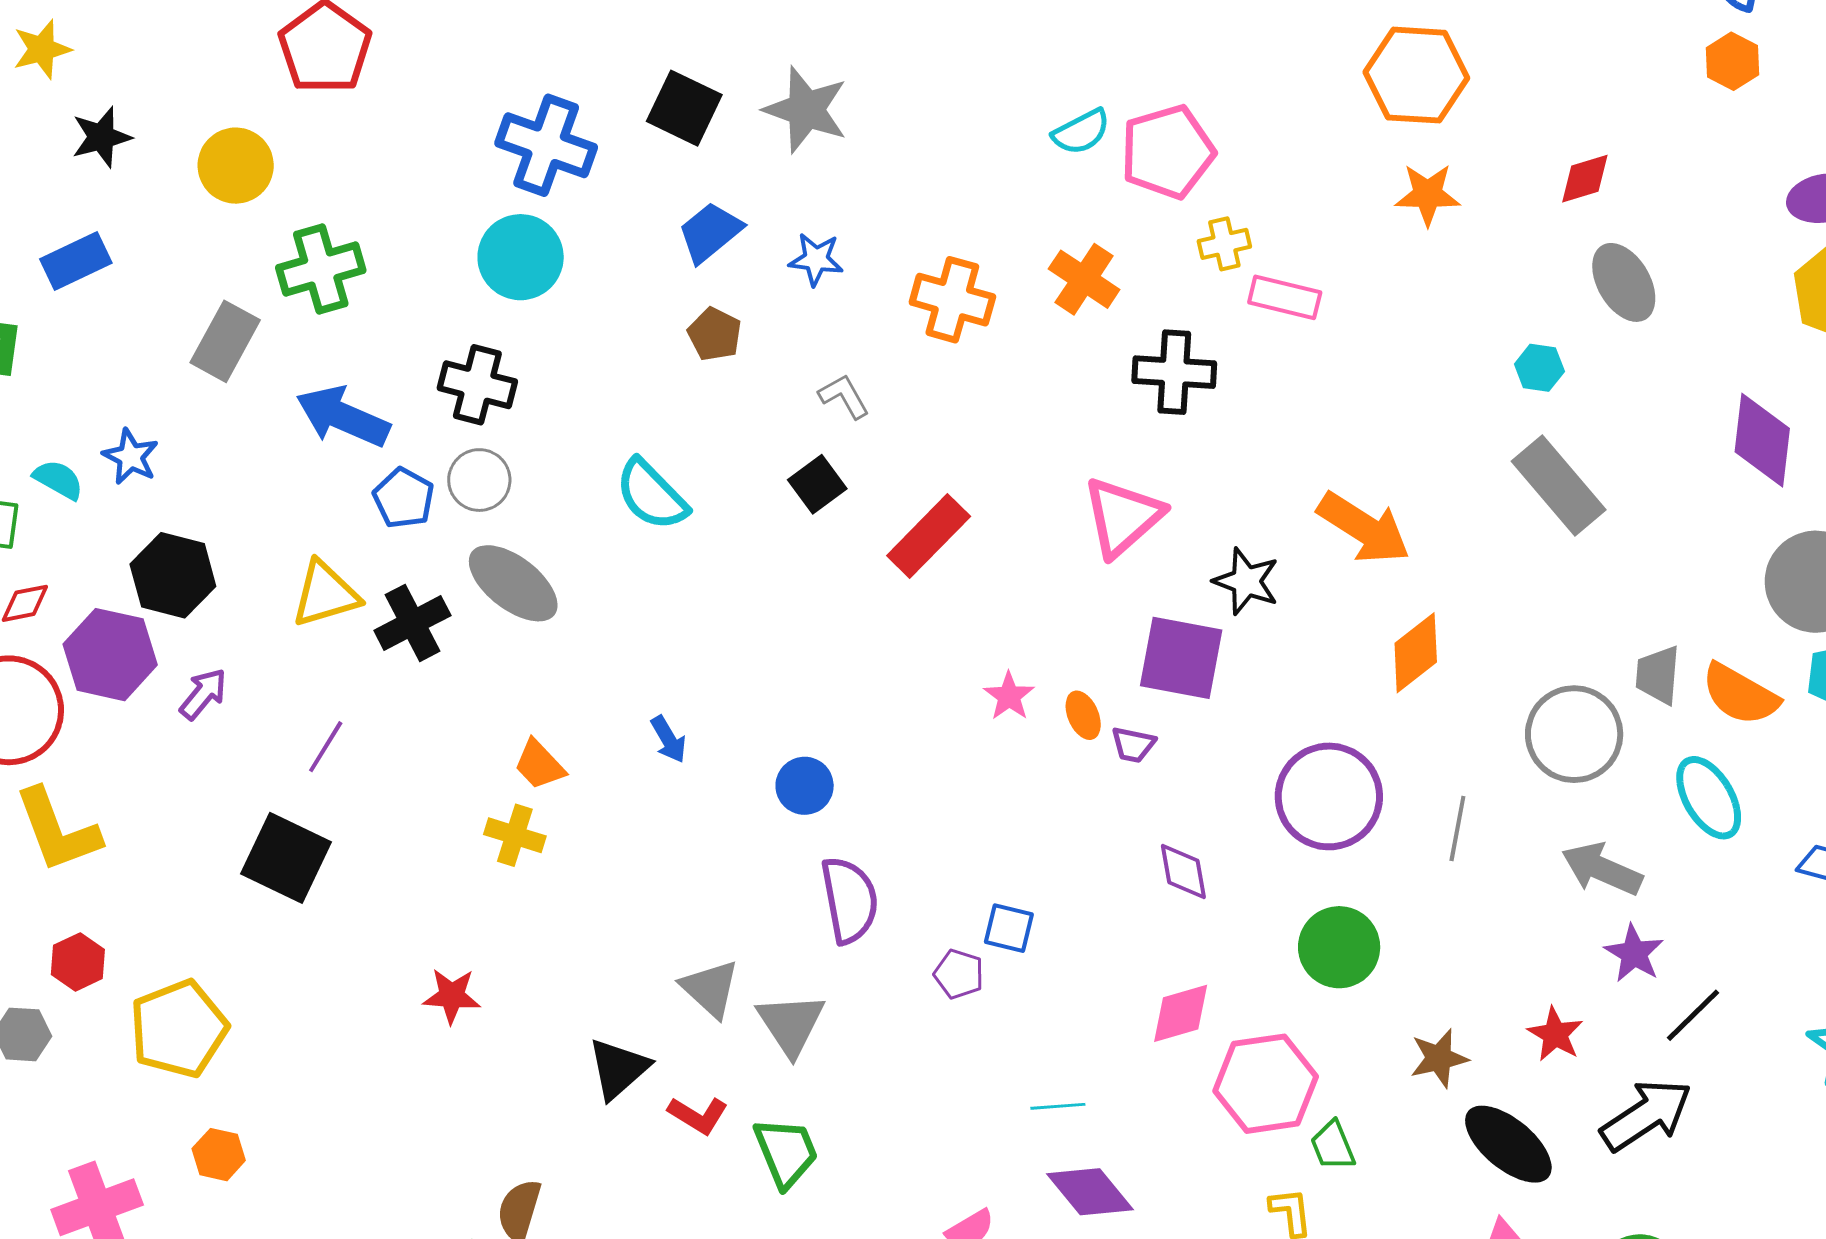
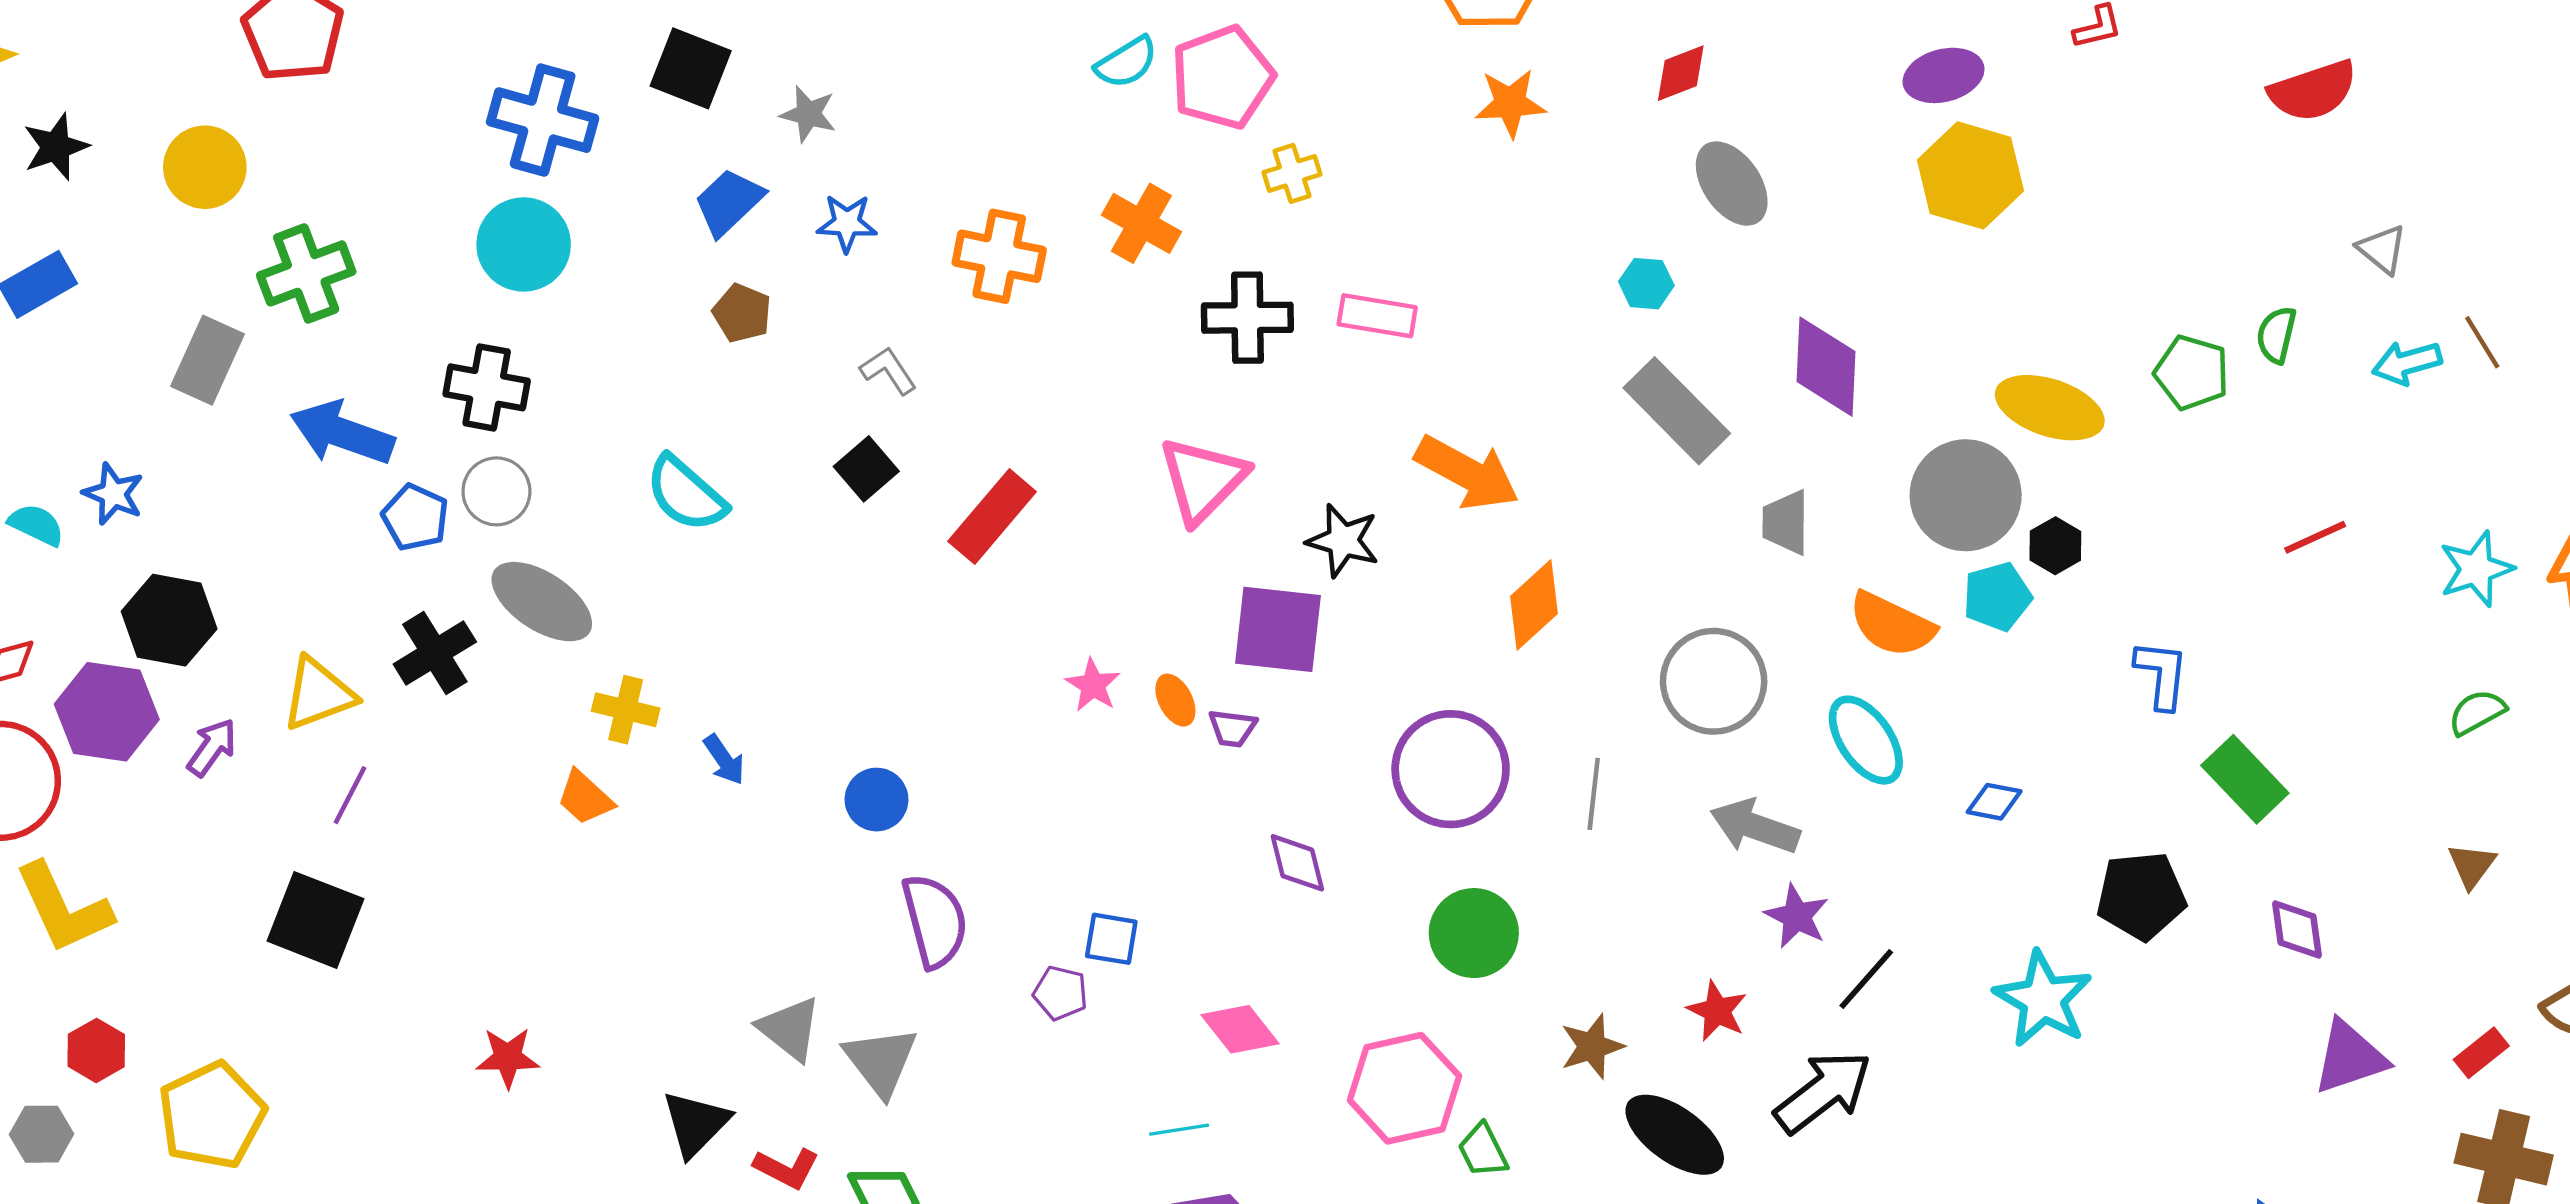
gray star: (806, 110) -> (808, 114), moved, size x0.6
pink rectangle: (1285, 297) -> (1377, 316), moved
purple diamond: (1762, 440) -> (1826, 367), moved
yellow triangle: (325, 594) -> (318, 694), moved
gray trapezoid: (1658, 675) -> (1786, 522), moved
yellow cross: (515, 835) -> (626, 710), moved
pink diamond: (1181, 1013) -> (1240, 1029), moved, turned 72

